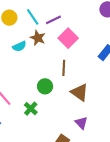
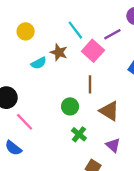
cyan line: (33, 17) -> (75, 30), moved
purple line: (53, 20) -> (112, 34), moved
green cross: (31, 109) -> (79, 134), moved

